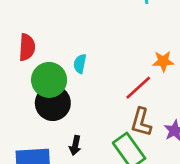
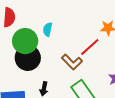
brown L-shape: (141, 122) -> (72, 62), moved, turned -60

